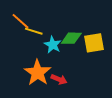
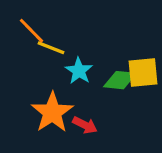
green diamond: (71, 38) -> (120, 80), moved

